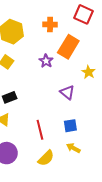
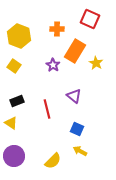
yellow star: (89, 72) -> (96, 63), moved
blue square: (70, 126) -> (77, 129), turned 32
red line: (40, 130) -> (47, 109), moved

